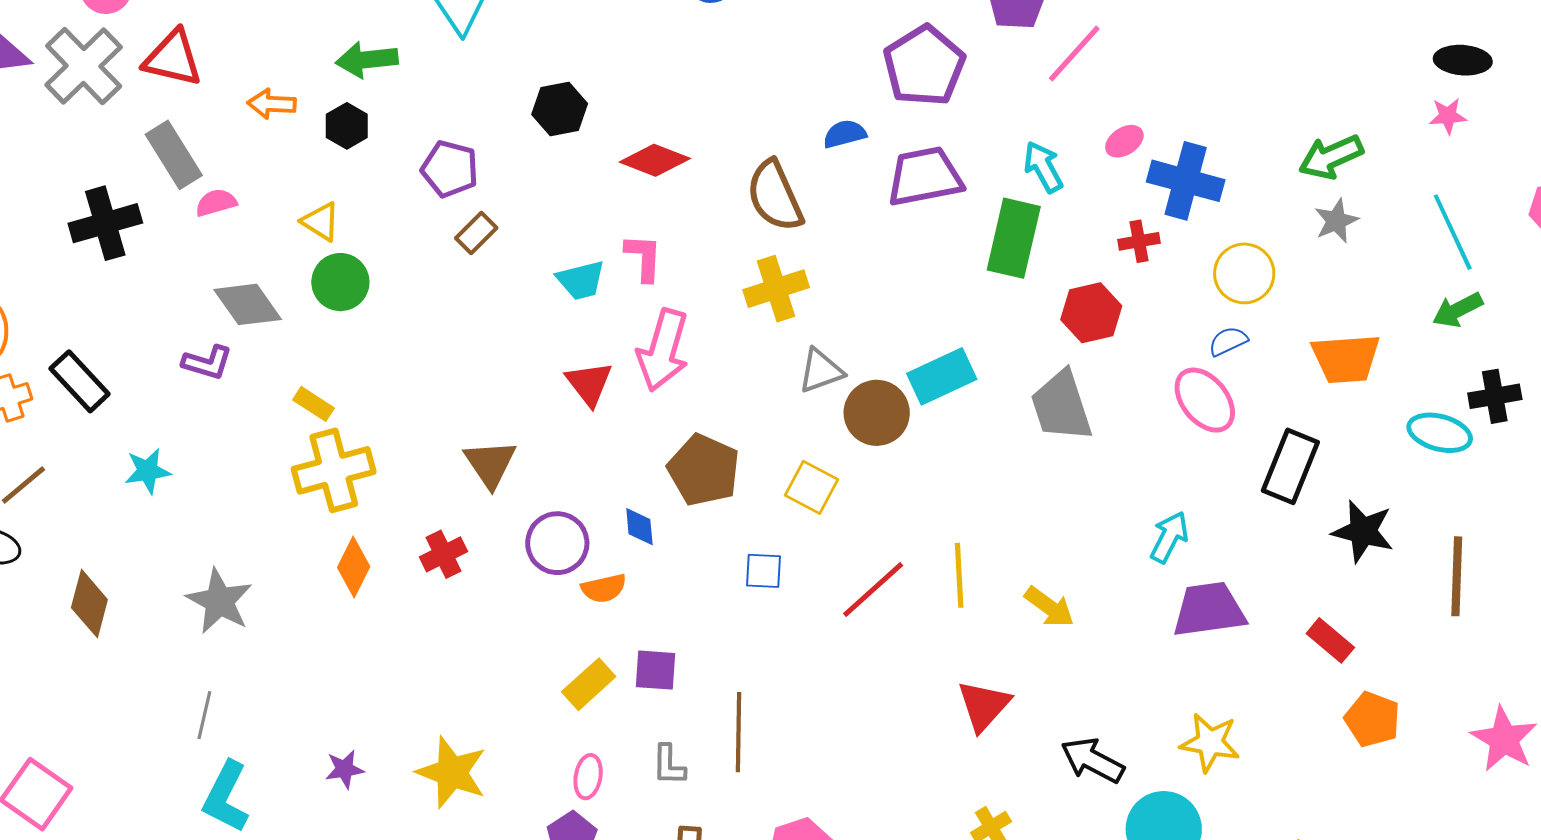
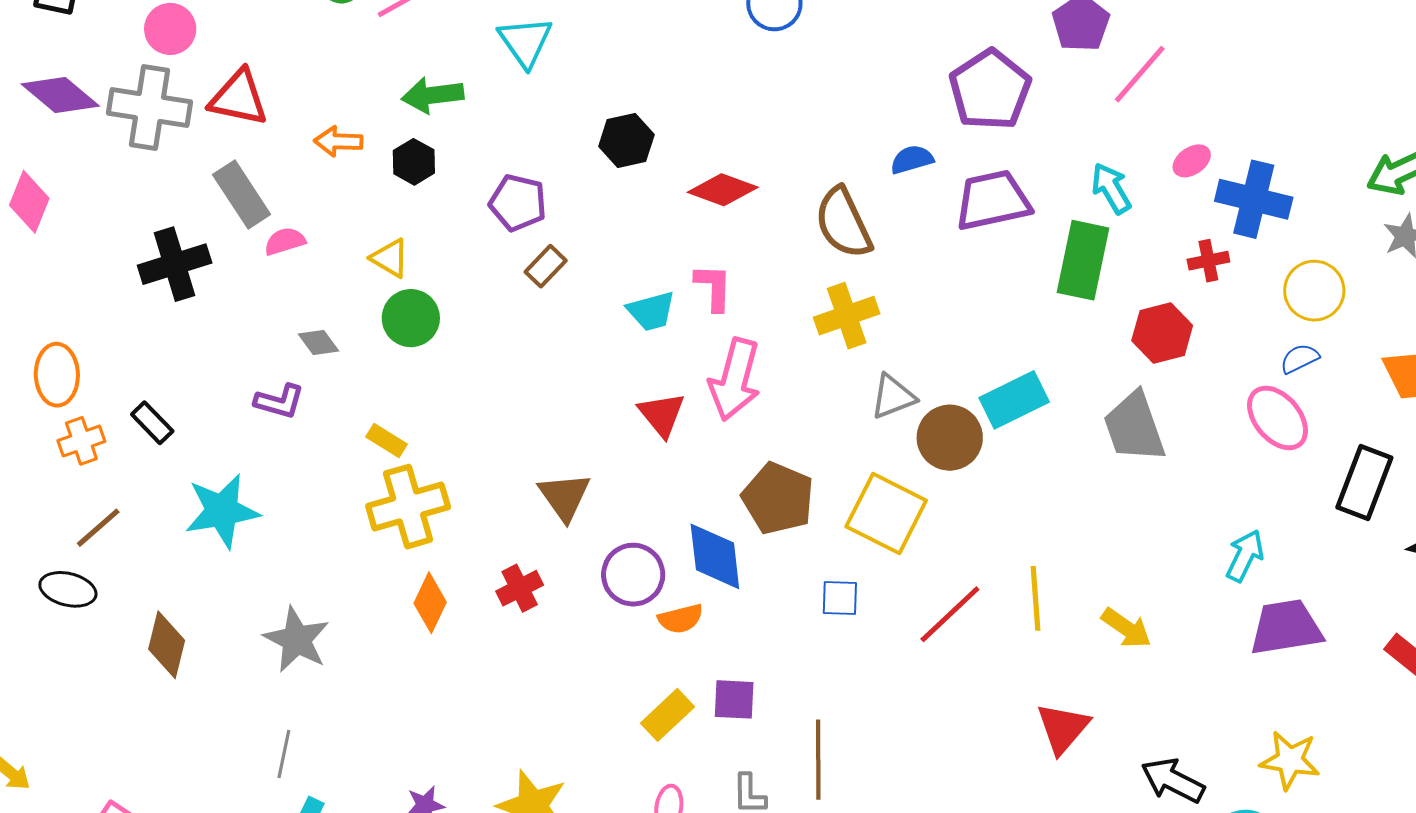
gray cross: (84, 66) -> (150, 107), turned -36
gray diamond: (248, 304) -> (318, 342), size x0.6
black rectangle: (80, 381) -> (152, 423), size x0.7
cyan star: (148, 471) -> (222, 511), size x1.6
yellow square: (812, 487) -> (886, 514), size x1.5
blue diamond: (639, 527) -> (715, 556), size x1.8

